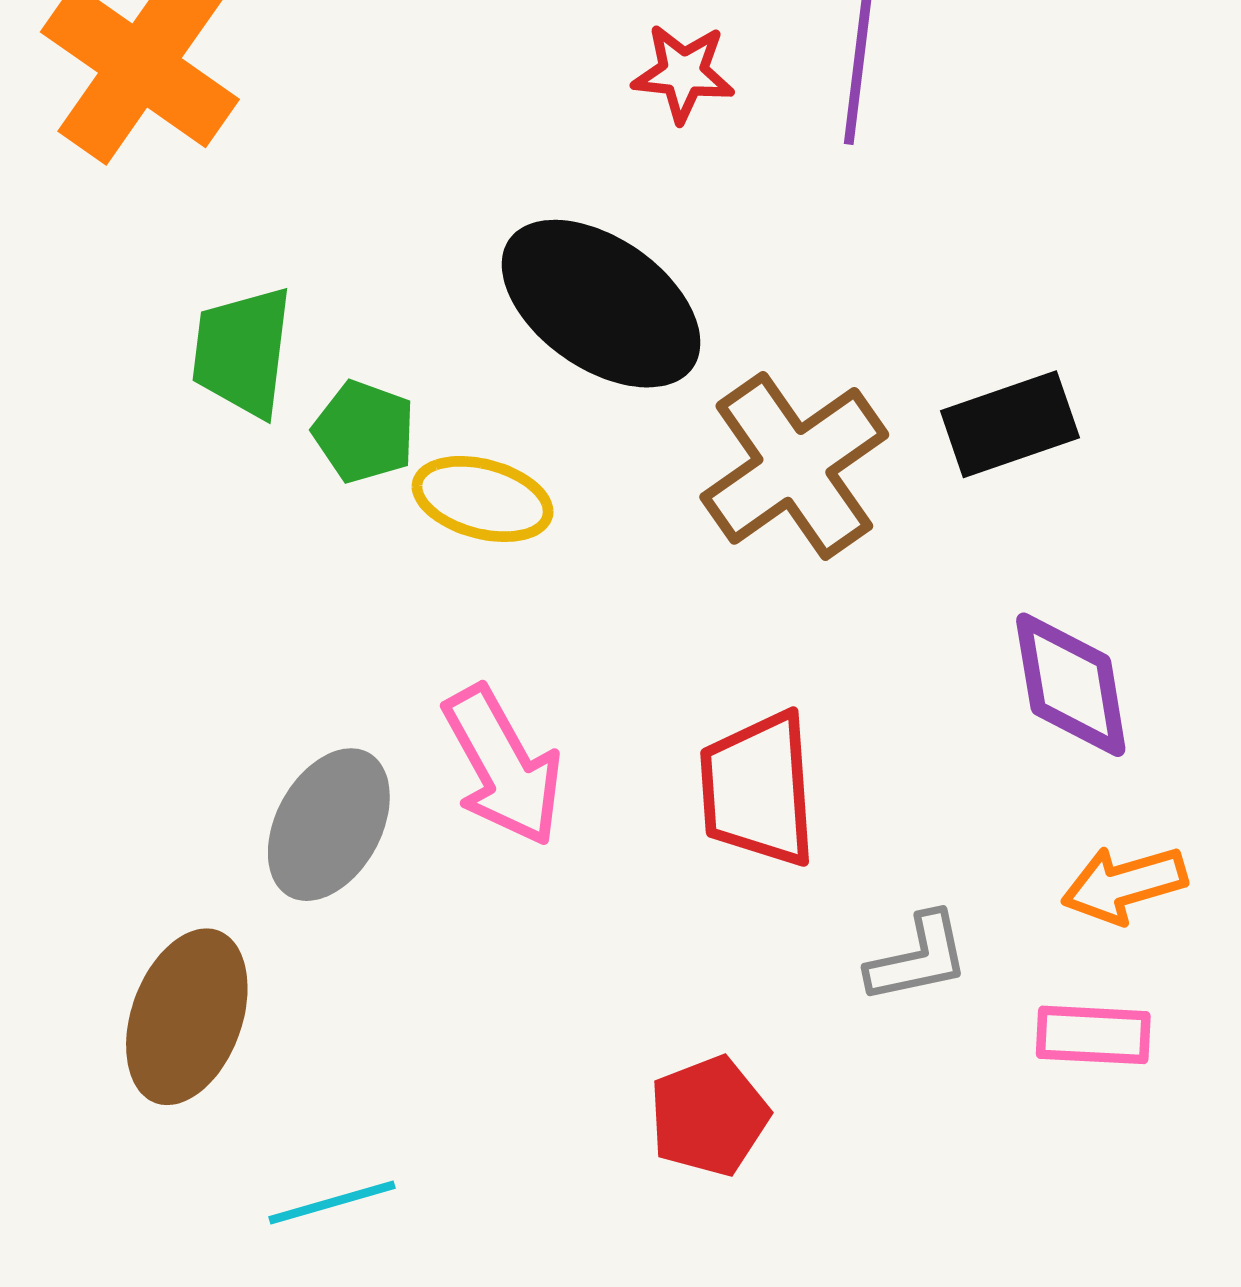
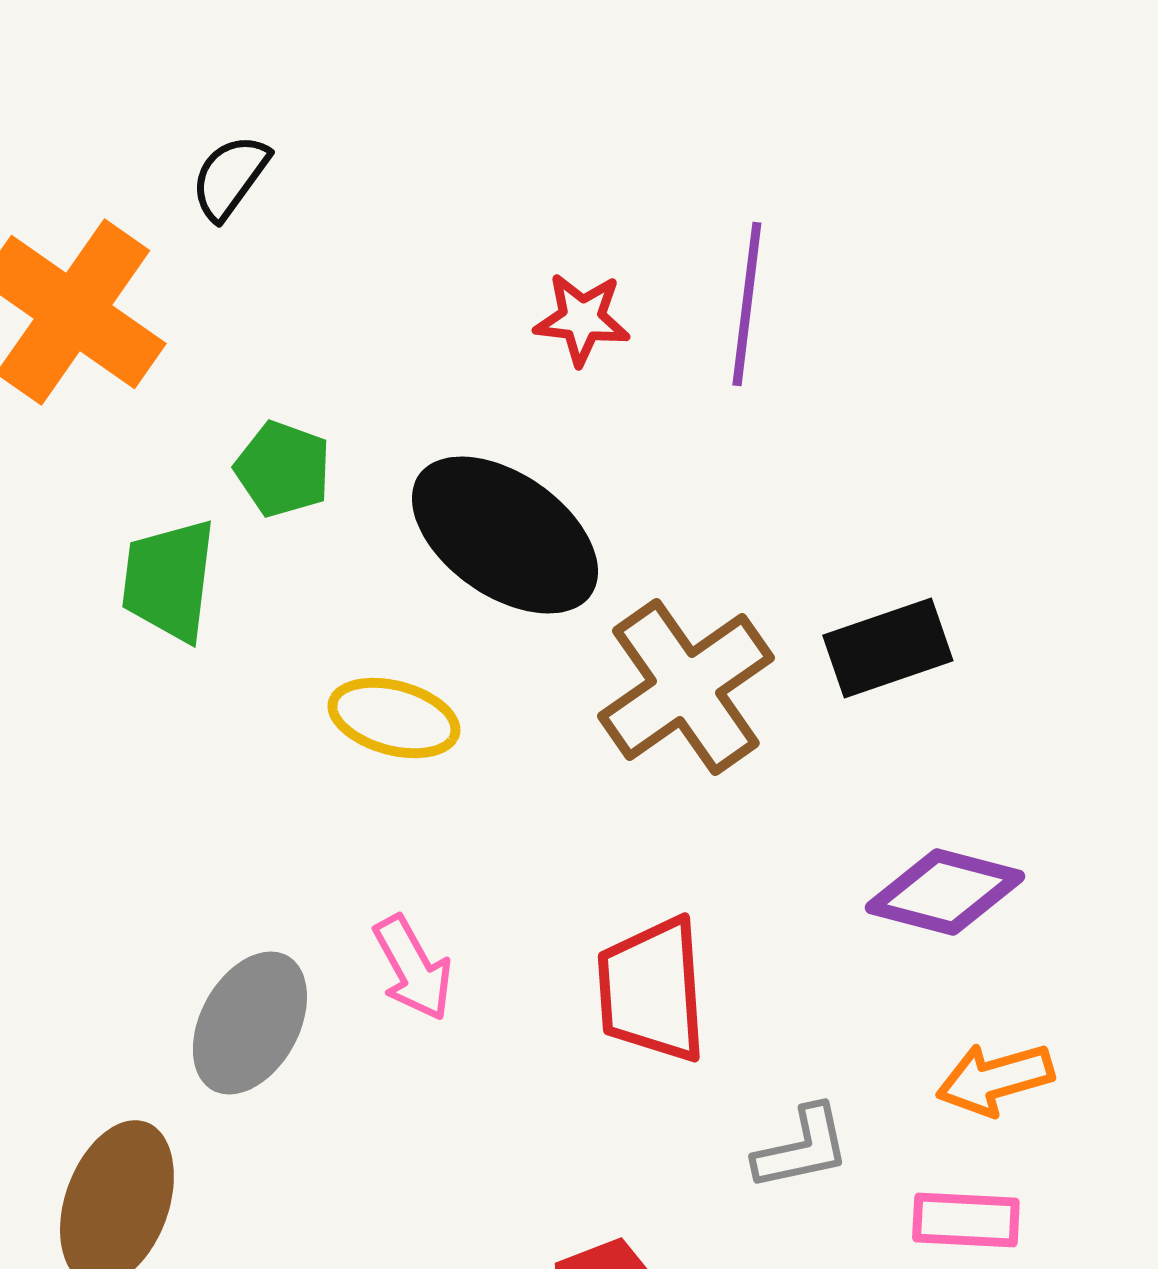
green pentagon: (364, 432) -> (283, 469), moved
purple diamond: (1071, 685) -> (945, 892), turned -66
pink arrow: (503, 766) -> (413, 968), size x0.7

